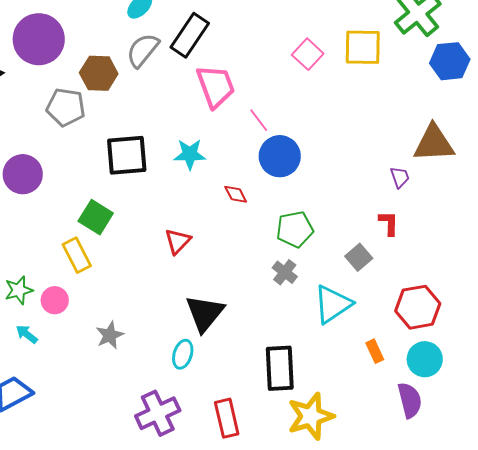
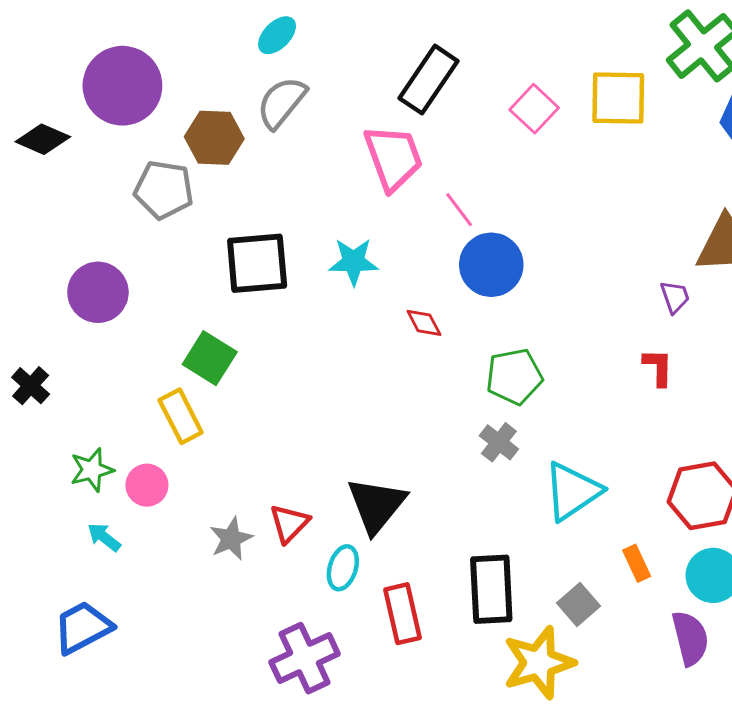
black rectangle: (190, 35) -> (429, 80), moved
red triangle: (178, 241) -> (289, 523), moved
gray square: (359, 257) -> (578, 605), moved
red rectangle: (227, 418) -> (403, 614), moved

